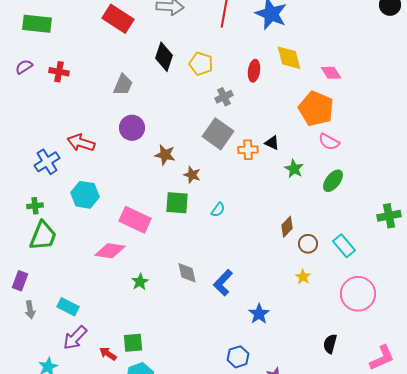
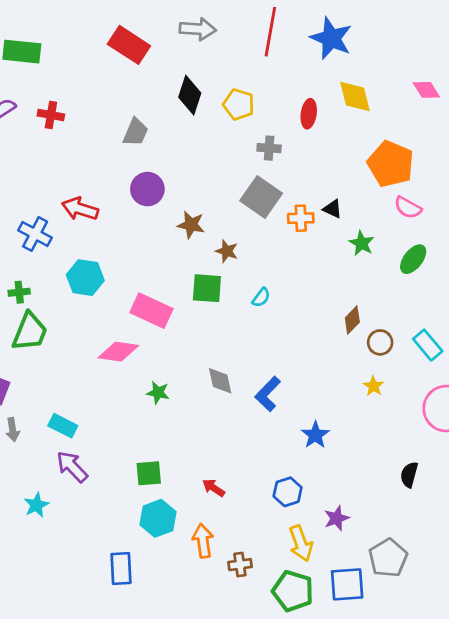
pink diamond: (331, 73) -> (426, 90), moved
gray cross: (224, 97) -> (269, 148), turned 30
blue cross: (47, 162) -> (35, 234), turned -30
green star: (140, 282) -> (158, 393), turned -30
purple arrow: (75, 338) -> (72, 467), turned 92
red arrow: (108, 354) -> (214, 488), moved

